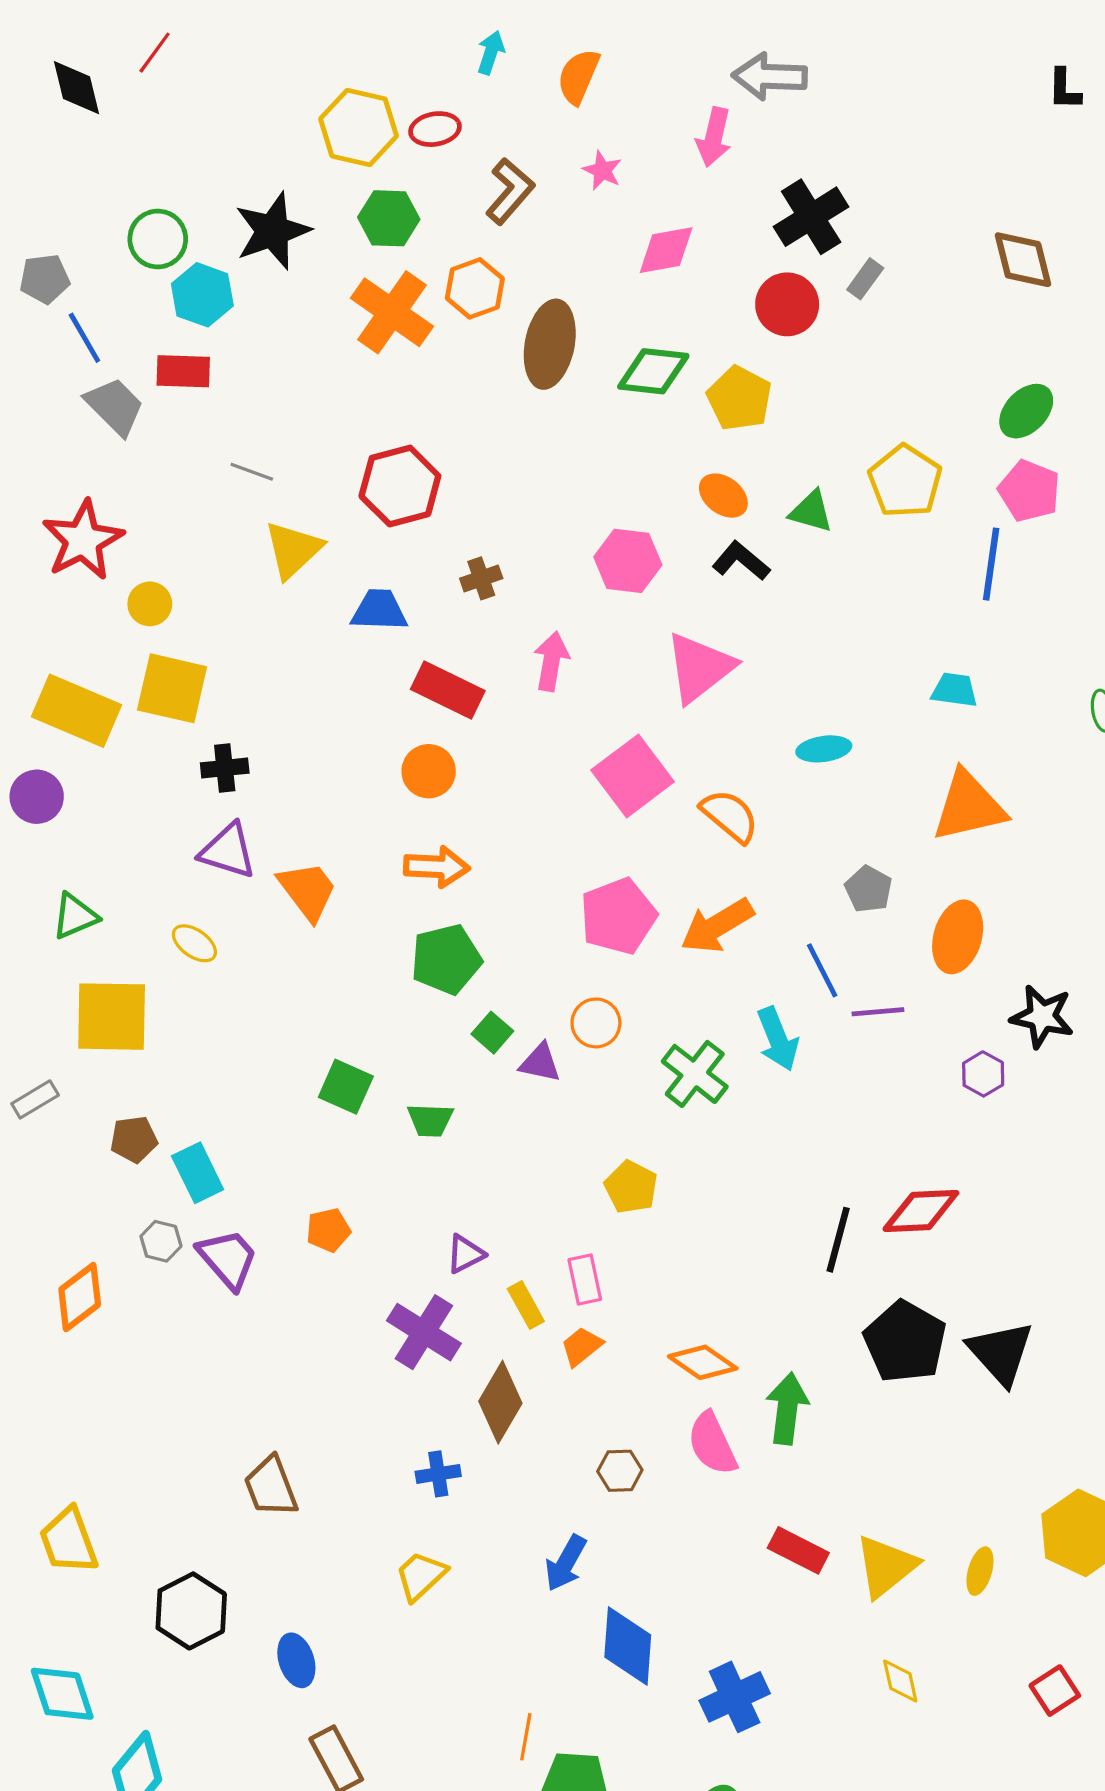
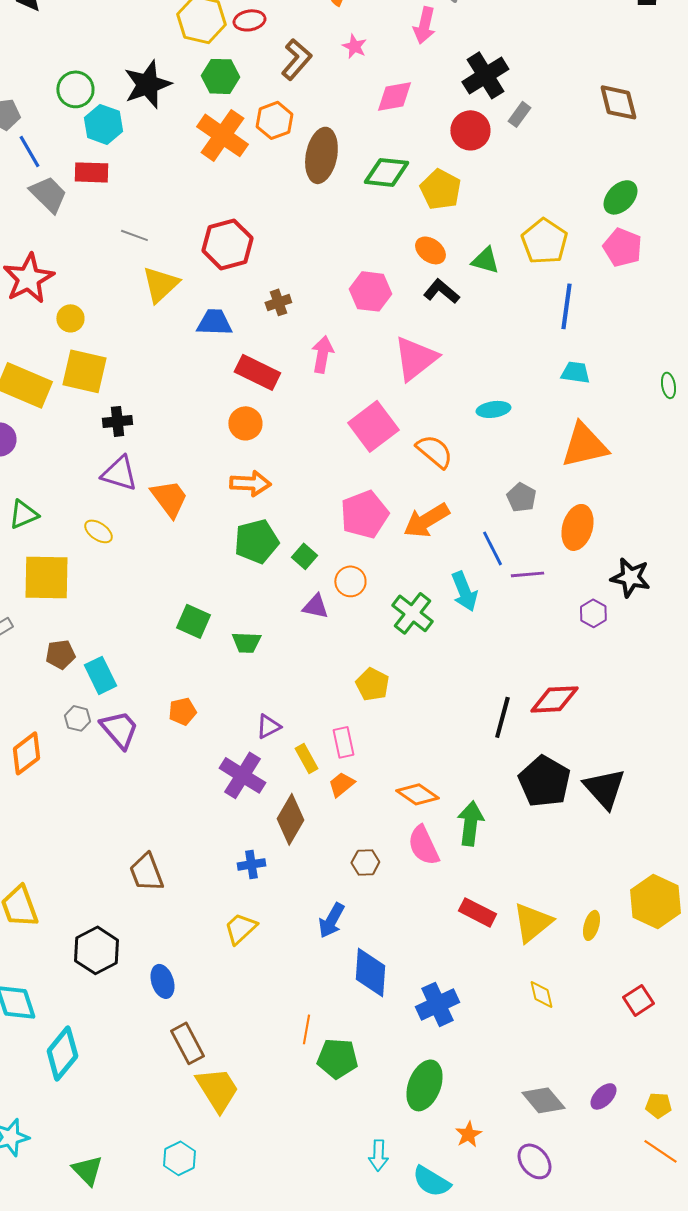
blue line: (991, 564) -> (566, 306), moved
green square: (492, 1033) -> (304, 556), moved

